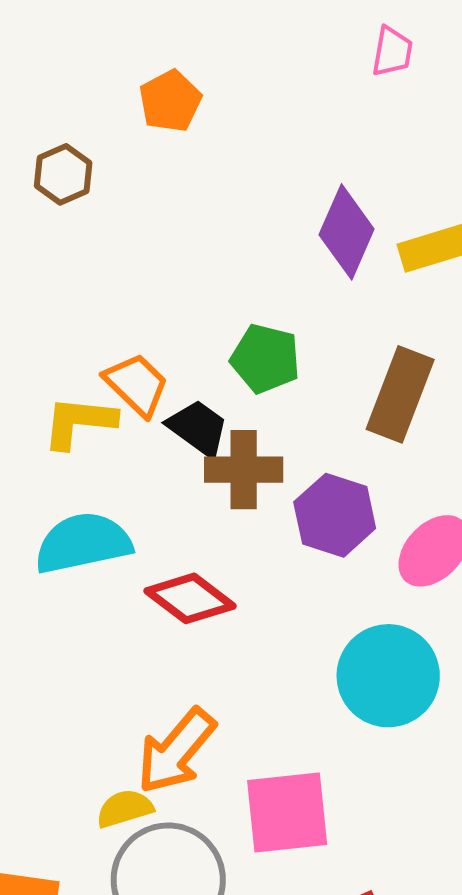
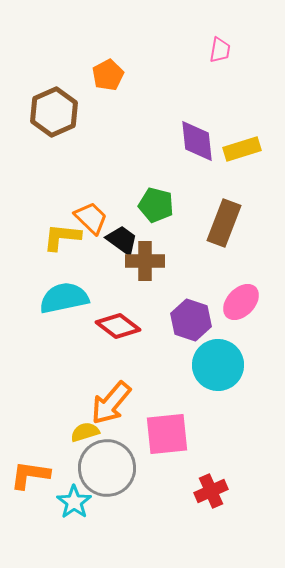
brown hexagon: (63, 174) -> (54, 112), size x1.6
purple diamond: (347, 232) -> (197, 141), turned -30
purple hexagon: (335, 515) -> (191, 320), moved

